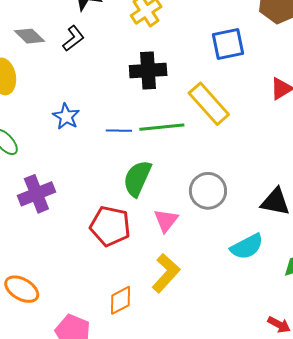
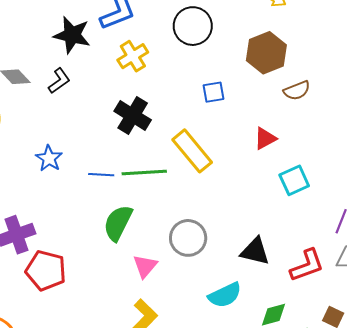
blue square: (228, 44) -> (213, 92), size x0.7
black cross: (148, 70) -> (133, 116), turned 33
red pentagon: (110, 226) -> (46, 271), moved

